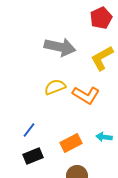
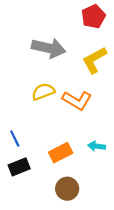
blue line: (29, 130) -> (15, 139), turned -63

